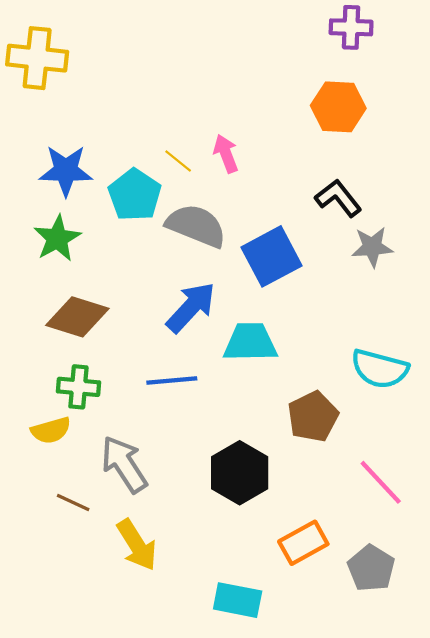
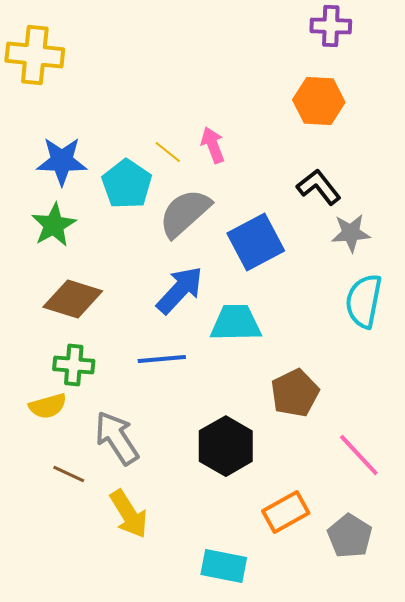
gray semicircle: (196, 226) -> (185, 213), turned -64
cyan semicircle: (380, 369) -> (364, 301), moved, turned 86

